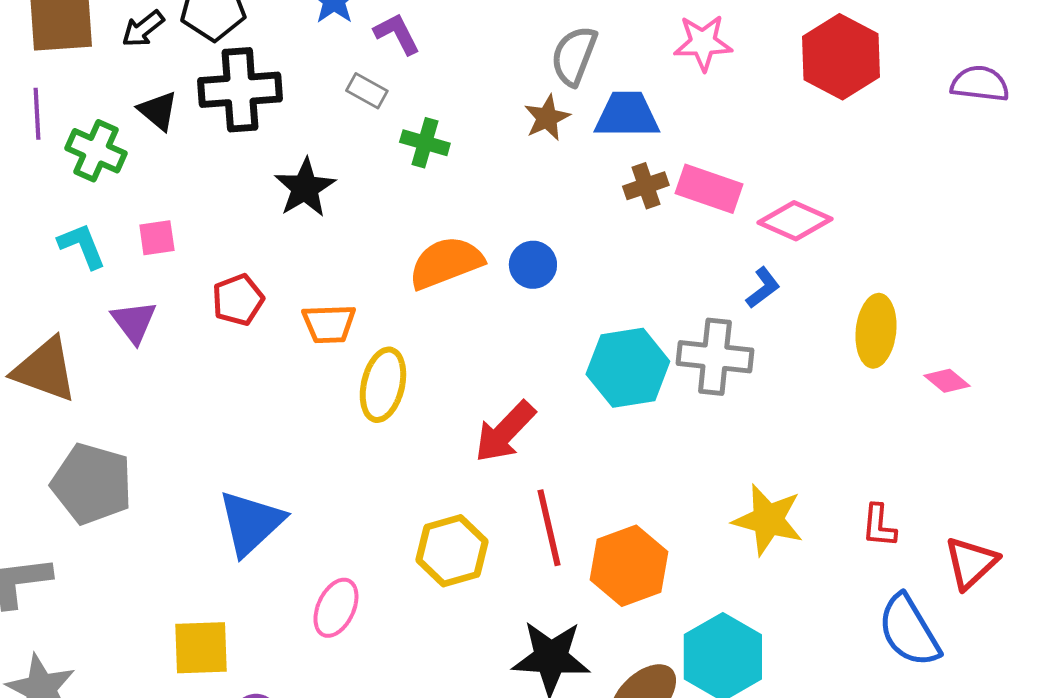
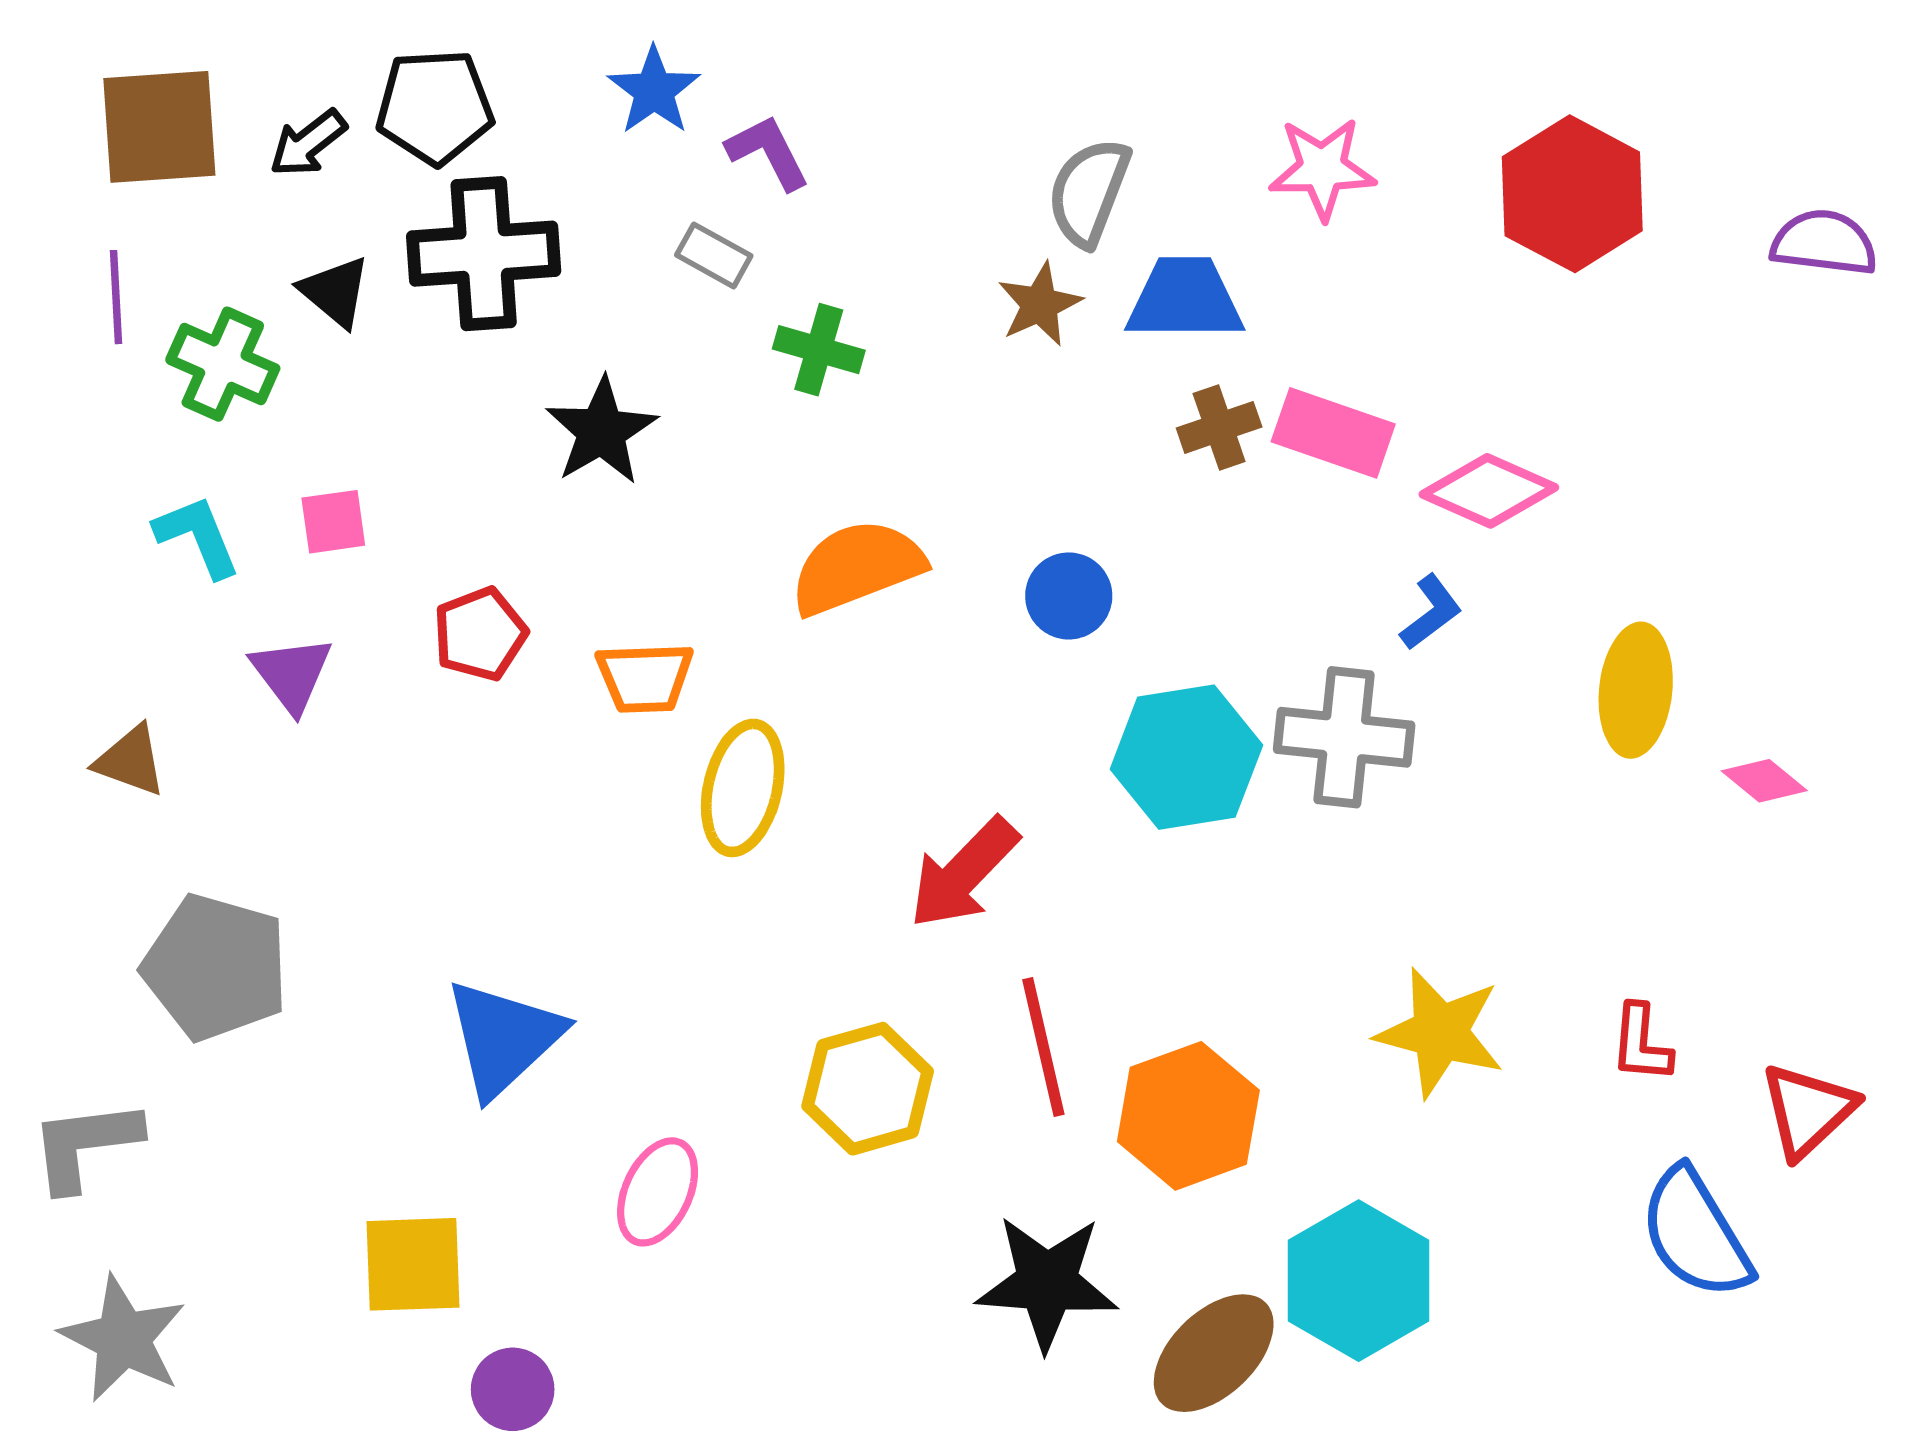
blue circle: (533, 265) -> (1069, 596), moved
brown triangle: (45, 370) -> (130, 761), size x0.6

